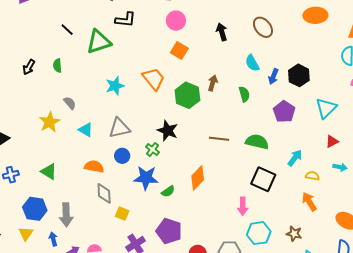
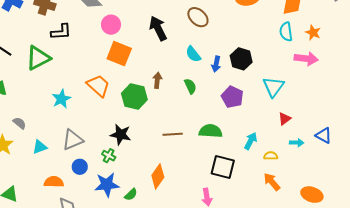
black arrow: (222, 32) -> (158, 28), size x1.4
orange square: (179, 50) -> (119, 54), size x1.4
cyan triangle: (86, 130) -> (40, 147), turned -42

